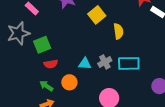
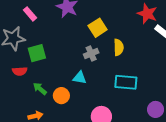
gray cross: (105, 62) -> (91, 54), moved
red semicircle: (51, 64) -> (20, 71), moved
green arrow: (46, 86) -> (40, 89), moved

